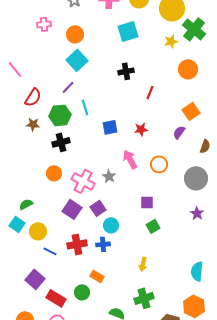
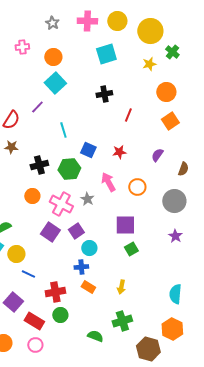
green cross: (194, 29) -> (172, 52), size x0.6
purple line: (68, 87) -> (37, 107), moved
orange square: (191, 111) -> (170, 121), moved
green hexagon: (60, 115) -> (69, 169), moved
blue square: (110, 127) -> (88, 150), turned 35
purple square: (147, 202) -> (125, 225), size x1.5
red cross: (77, 244) -> (55, 292), moved
orange rectangle: (97, 276) -> (88, 287), moved

